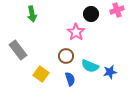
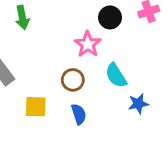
cyan semicircle: (90, 66) -> (116, 75), moved, turned 36
yellow square: (41, 74) -> (36, 107), turned -35

